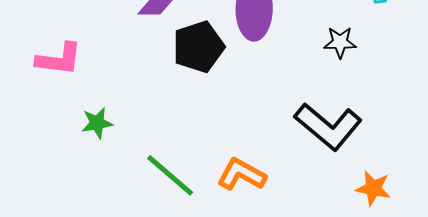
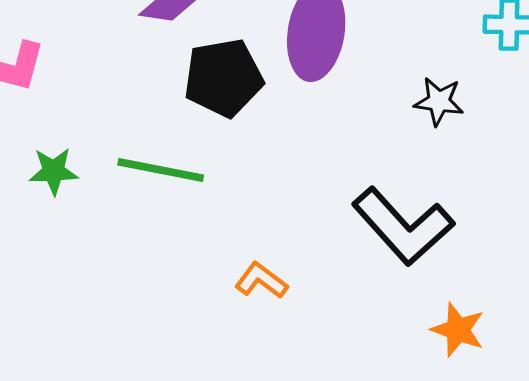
orange L-shape: (242, 174) -> (261, 280), size x0.7
green line: (170, 175) -> (161, 170), moved, turned -38

